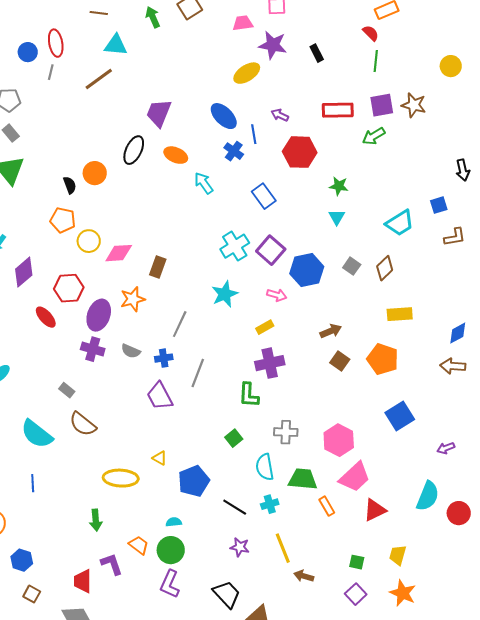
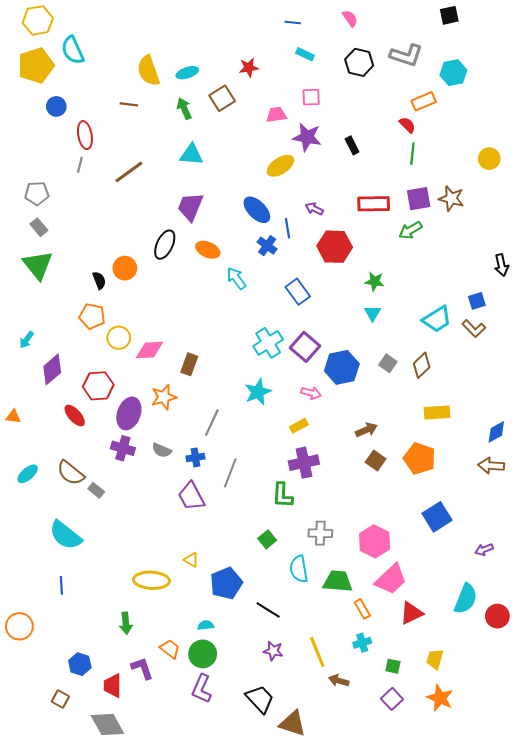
cyan triangle: (116, 45) -> (191, 155), moved
blue circle: (28, 52) -> (56, 106), moved
brown L-shape: (455, 237) -> (474, 329), moved, turned 55
brown semicircle: (83, 424) -> (71, 473), moved
cyan cross: (270, 504) -> (362, 643), moved
blue hexagon: (22, 560) -> (80, 664), moved

